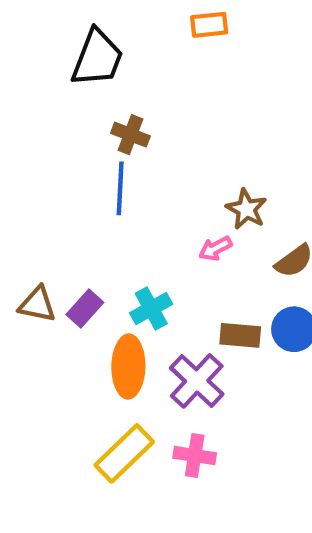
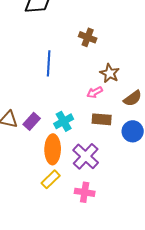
brown cross: (130, 135) -> (88, 37), moved
brown rectangle: (240, 335) -> (102, 119), moved
yellow rectangle: (124, 453) -> (51, 179), moved, size x0.7

